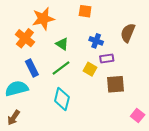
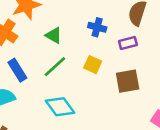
purple rectangle: (107, 59) -> (128, 43), moved
cyan diamond: (62, 99) -> (60, 107), turned -45

